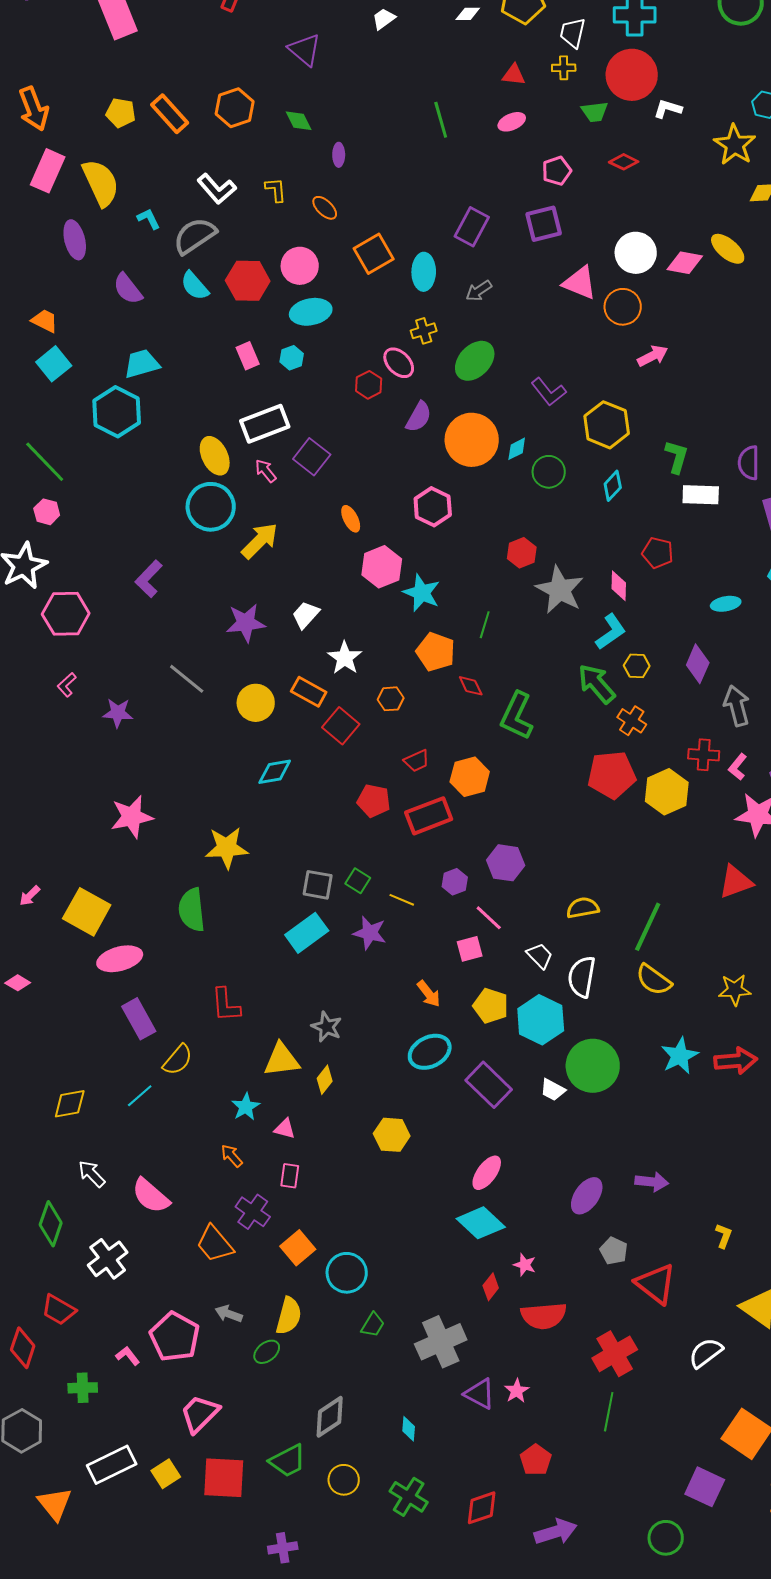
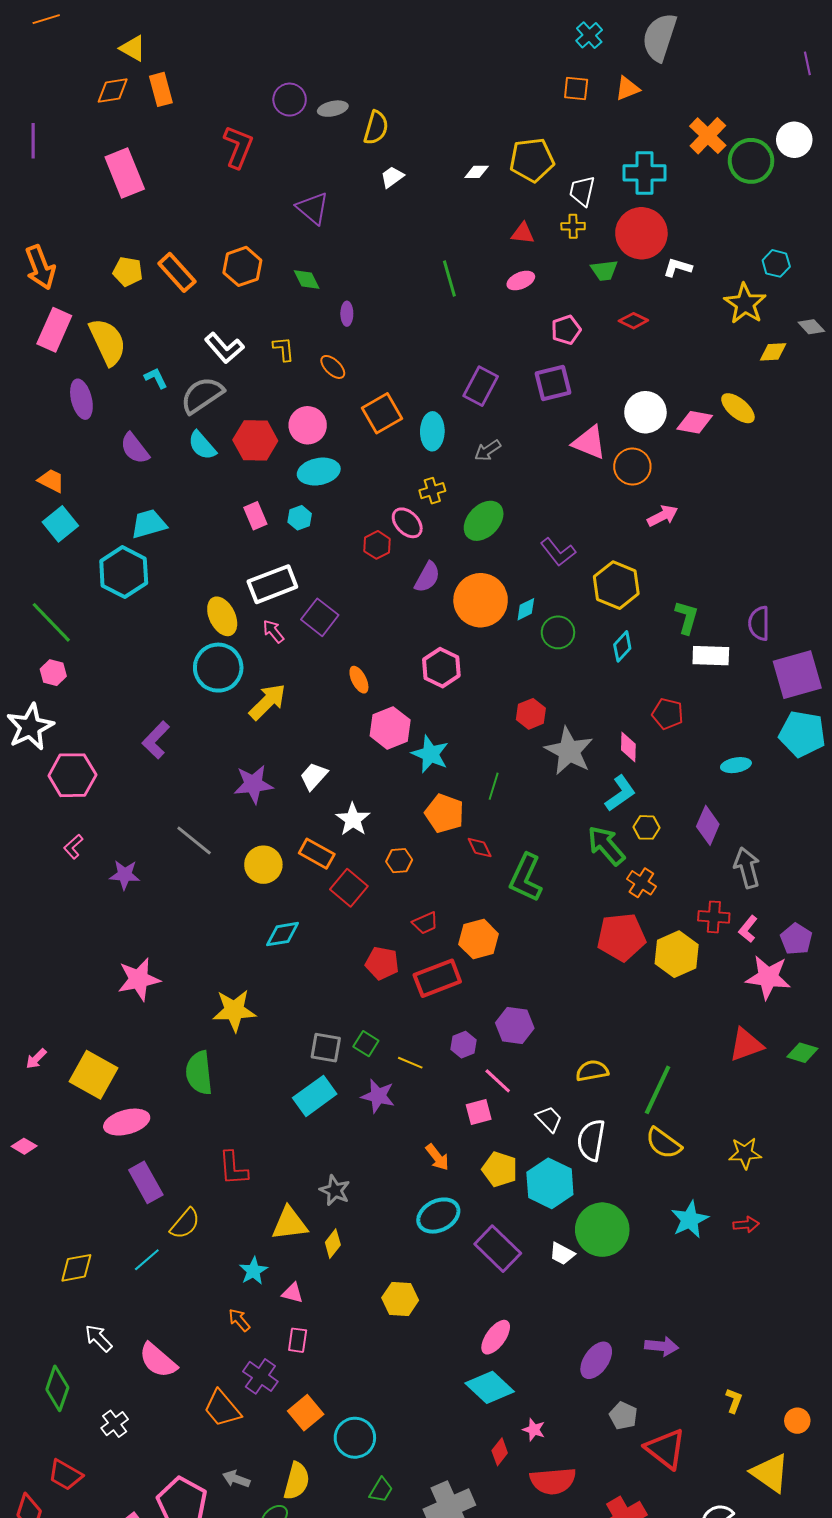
red arrow: (736, 1061) -> (746, 1225), size x0.6
white cross: (108, 1259) -> (115, 1424), size x0.7

